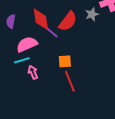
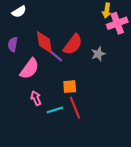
gray star: (92, 14) -> (98, 54), moved
pink semicircle: (27, 44) -> (30, 69), turned 150
cyan line: (22, 60) -> (55, 110), moved

